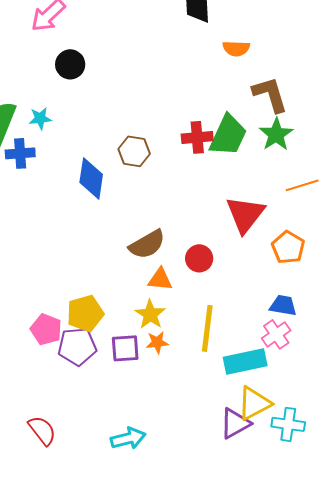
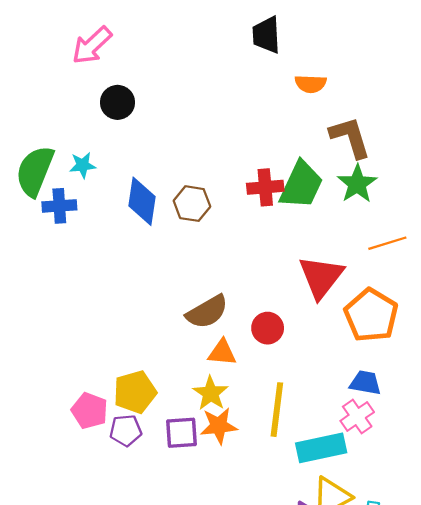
blue diamond: (91, 178) -> (142, 201), moved
orange pentagon: (288, 247) -> (371, 315), size x1.4
orange star: (157, 342) -> (219, 426), size x1.4
purple pentagon: (77, 346) -> (126, 430), size x0.7

